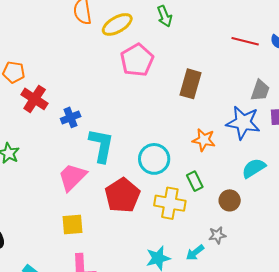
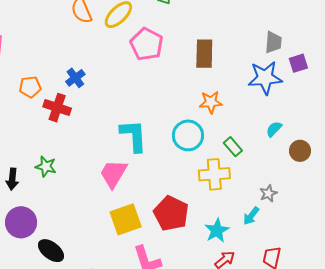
blue cross: (71, 117) -> (75, 78), moved
orange star: (204, 140) -> (211, 102), moved
cyan semicircle: (254, 168) -> (274, 129), moved, size x0.7
red pentagon: (122, 195) -> (171, 213), moved
brown circle: (230, 200) -> (300, 151), moved
yellow square: (72, 225) -> (126, 219), size x1.4

